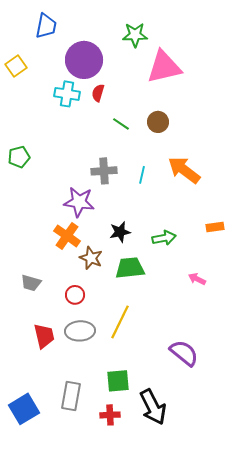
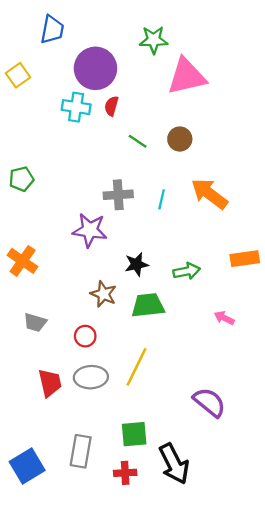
orange rectangle: (215, 227) -> (245, 259), size x1.4
orange cross: (67, 236) -> (23, 261), moved

